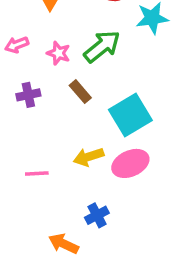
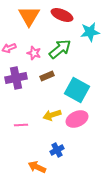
brown rectangle: (80, 92) -> (47, 76), turned -72
purple cross: (28, 95) -> (16, 78), size x1.5
cyan square: (130, 115) -> (77, 90), turned -30

